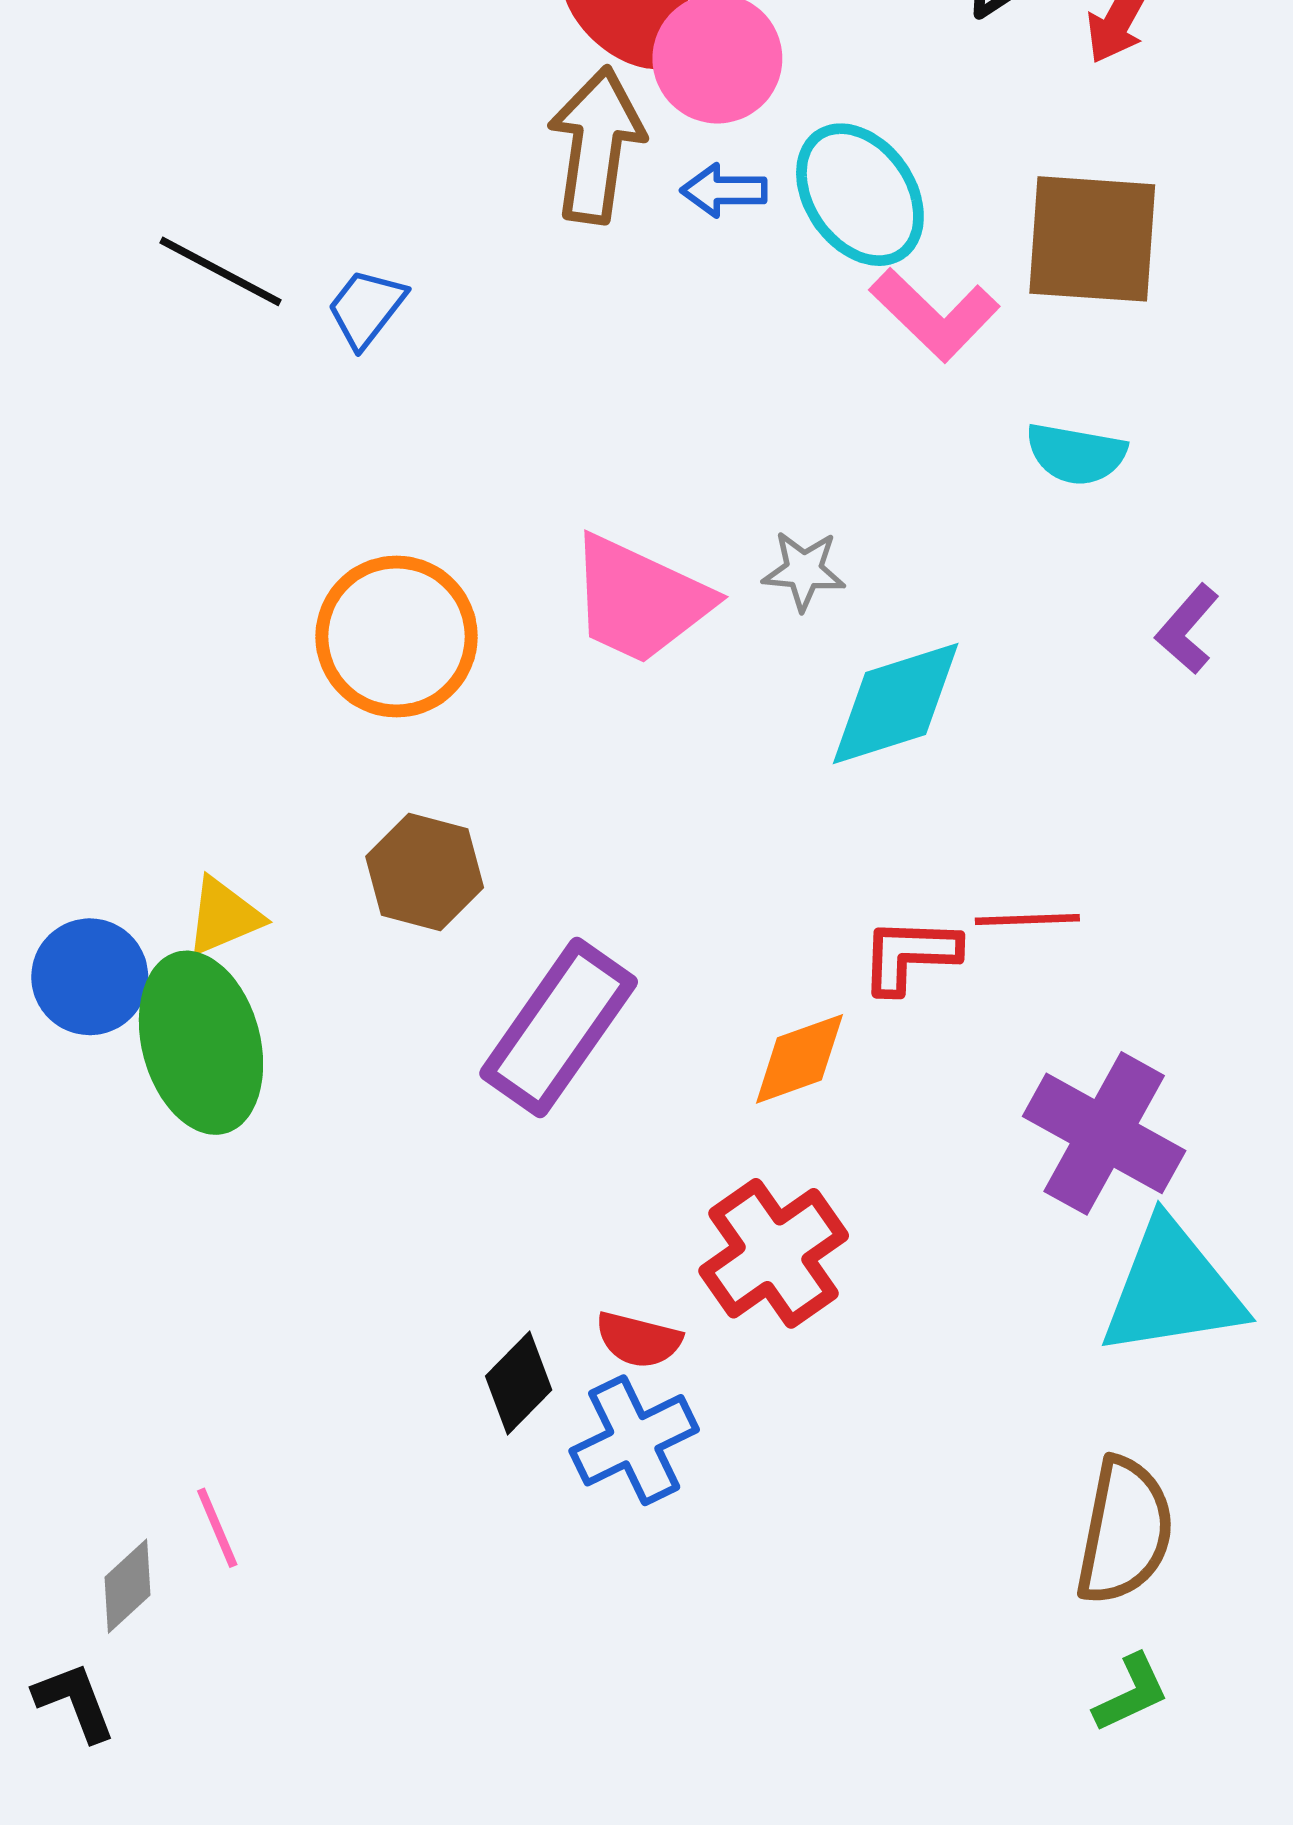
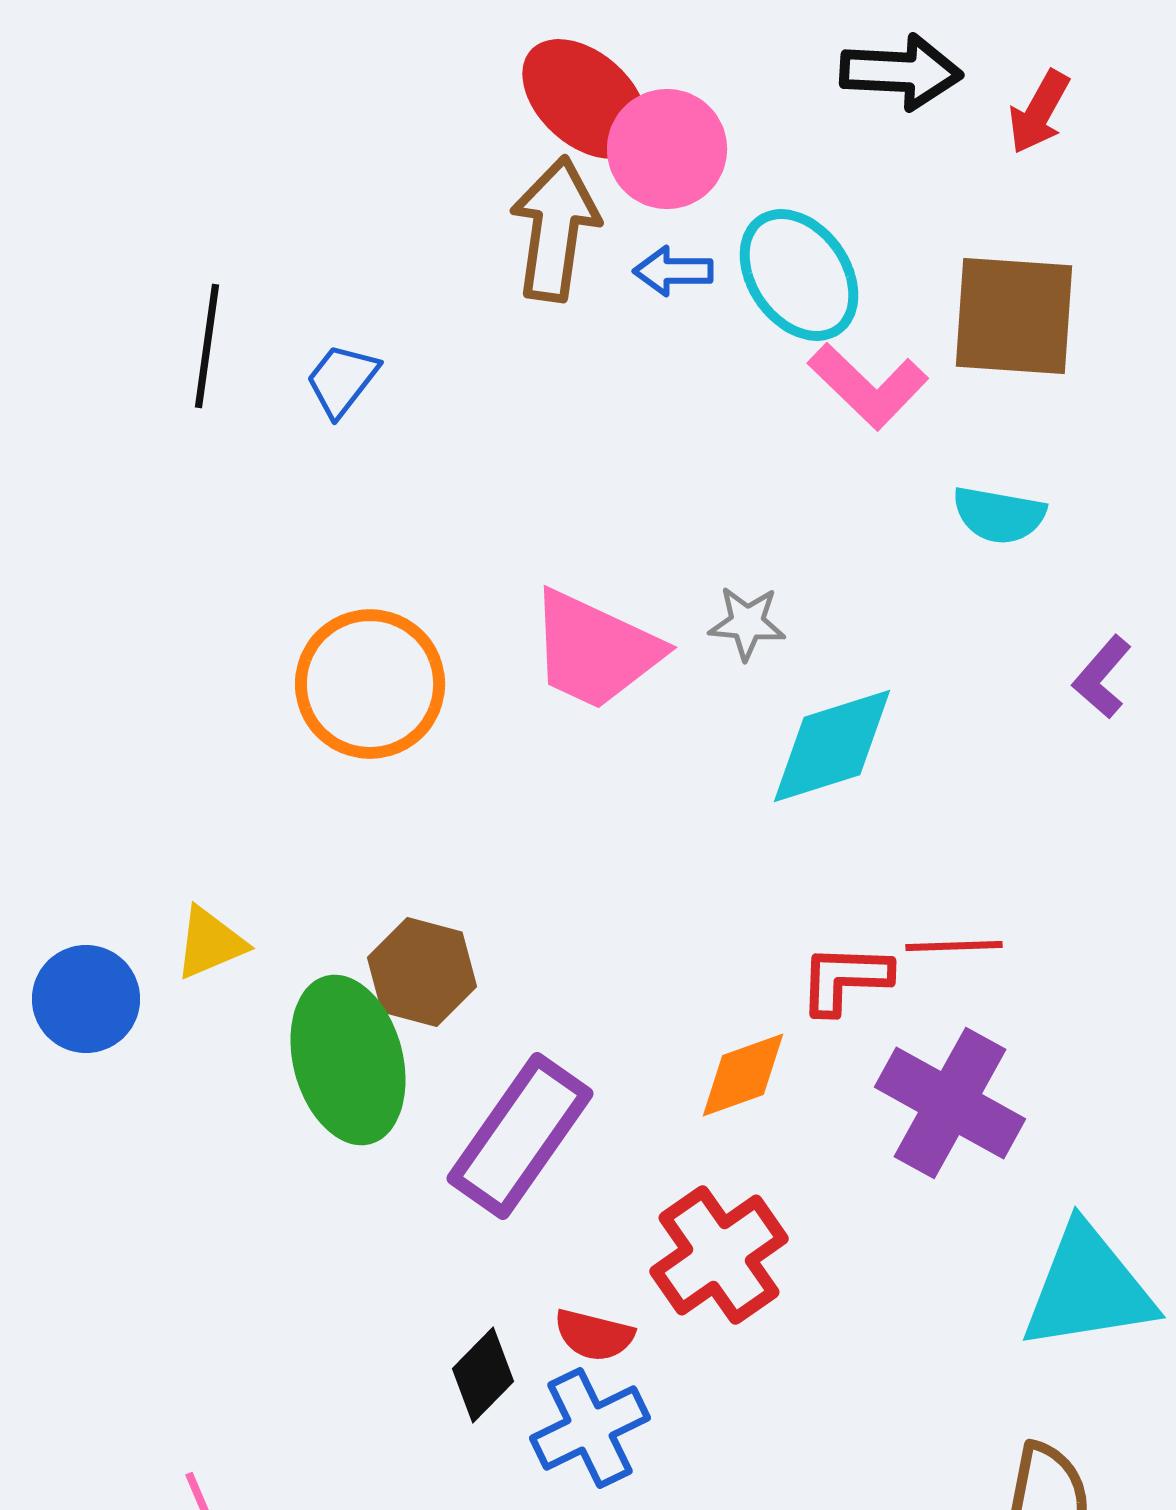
black line: (220, 271) -> (207, 346), turned 70
brown hexagon: (425, 872) -> (422, 972), moved
purple rectangle: (559, 1028) -> (520, 1136), moved
green ellipse: (201, 1043) -> (348, 1060), moved
purple cross: (1104, 1133) -> (950, 1103), moved

